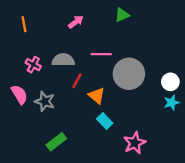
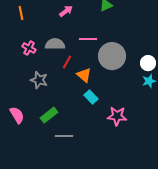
pink semicircle: (19, 95) -> (17, 115), moved
pink star: (135, 143) -> (117, 116), turned 30

